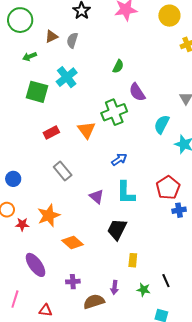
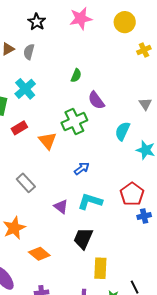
red rectangle: (51, 132) -> (19, 128), moved
cyan L-shape: (126, 193) -> (90, 201), turned 110
yellow rectangle: (133, 260) -> (100, 268), size x1.5

